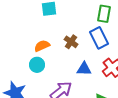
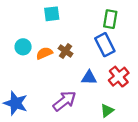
brown cross: (71, 42) -> (66, 51), moved
cyan circle: (37, 65) -> (23, 47), moved

